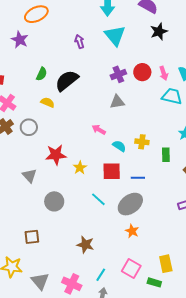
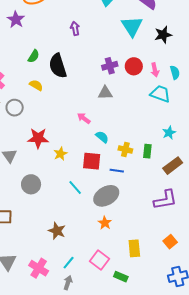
black star: (159, 31) -> (163, 35), moved
cyan triangle: (115, 36) -> (132, 26), moved
black semicircle: (67, 81) -> (58, 66), turned -75
yellow cross: (142, 142) -> (125, 149), moved
yellow rectangle: (166, 264) -> (134, 248), moved

